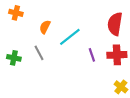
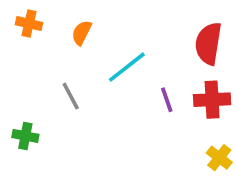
orange semicircle: (45, 27) -> (82, 33), moved
green cross: (14, 58) -> (25, 136), moved

